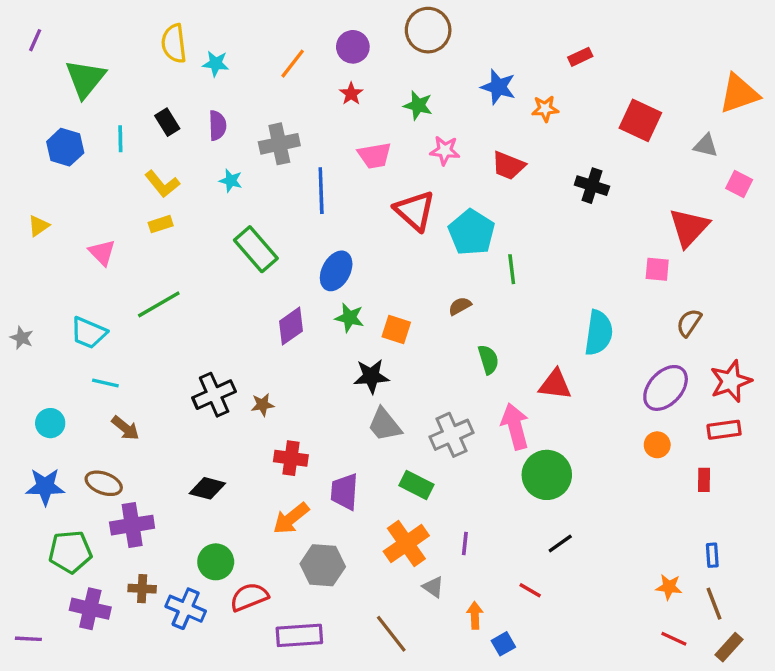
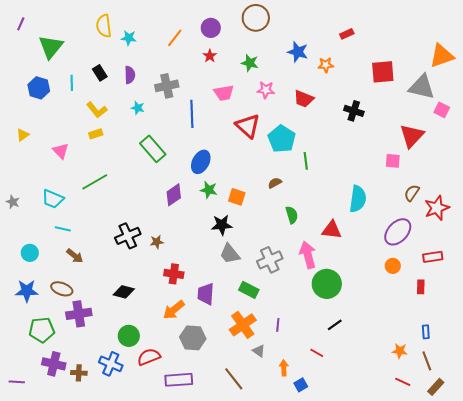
red square: (640, 120) -> (383, 72), turned -30
gray triangle: (706, 145) -> (422, 87), size x1.8
red star: (731, 381) -> (437, 208), moved
brown cross: (142, 589) -> (79, 373), moved

